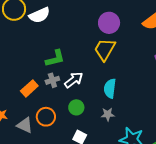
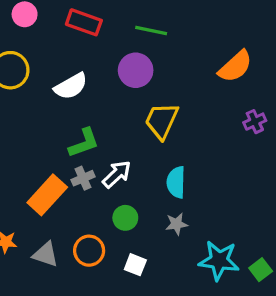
white semicircle: (39, 15) -> (71, 86), moved
purple circle: (109, 23) -> (136, 70), moved
orange rectangle: (29, 88) -> (47, 195), size x1.4
orange circle: (46, 117) -> (89, 251), moved

